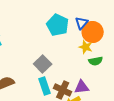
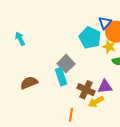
cyan pentagon: (58, 25) -> (90, 38), moved
cyan rectangle: (45, 86) -> (61, 77), moved

